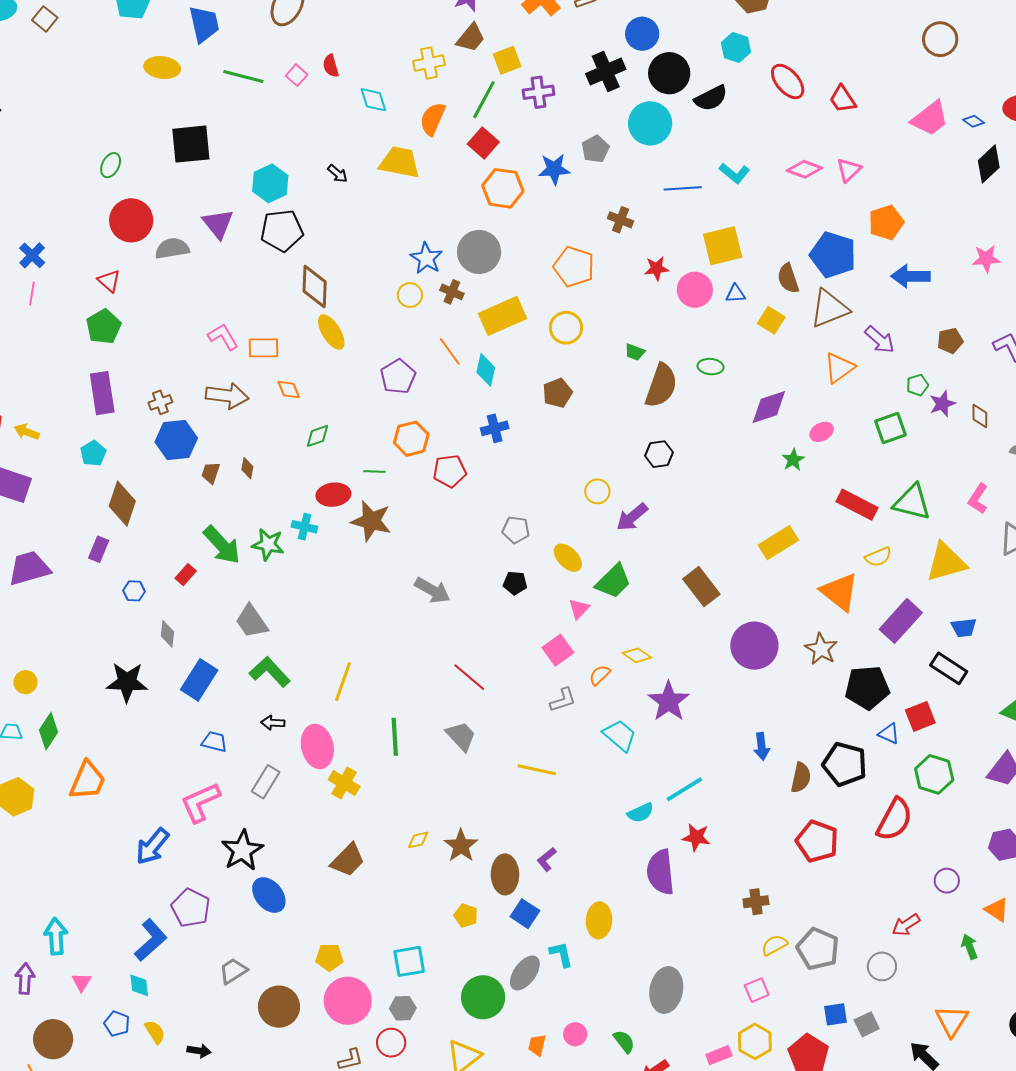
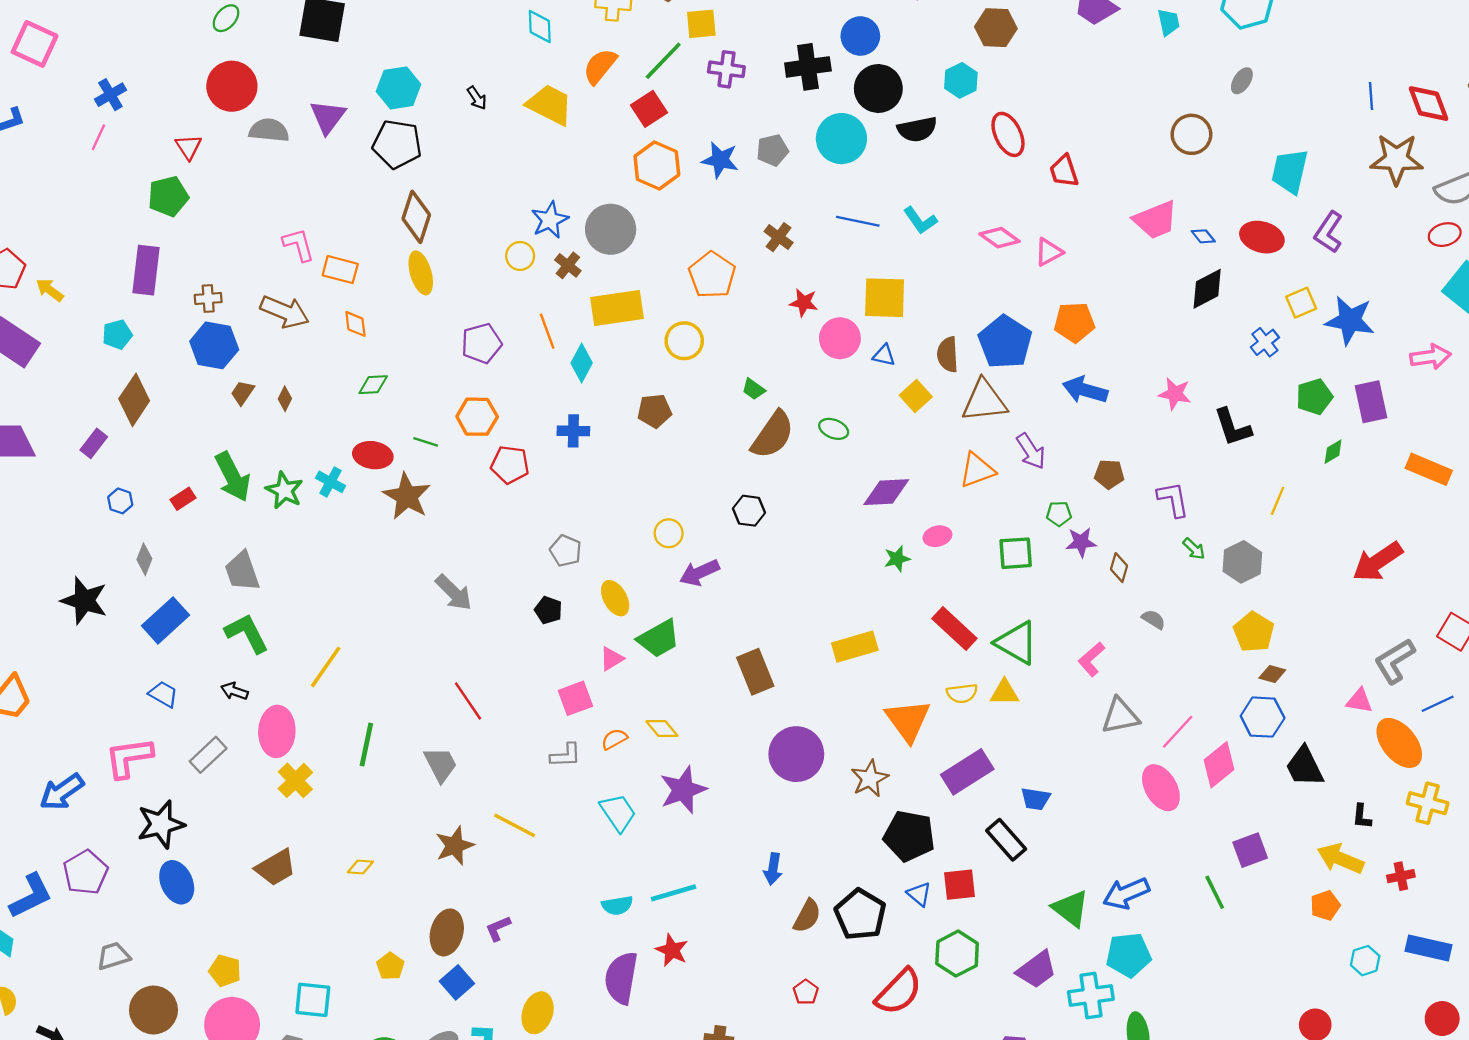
yellow triangle: (946, 562) -> (1005, 692), moved, size x0.6
red pentagon: (817, 841) -> (806, 992), size x0.5
brown star: (461, 846) -> (455, 846), moved

